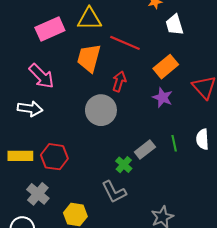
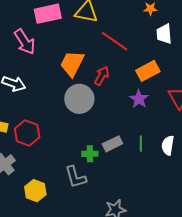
orange trapezoid: (89, 58) -> (72, 64), moved
pink arrow: (42, 76) -> (25, 42), moved
green cross: (124, 165) -> (90, 154), turned 35

